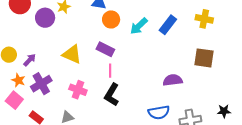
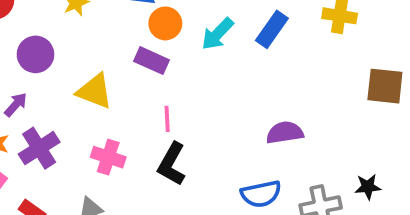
purple circle: (45, 18) -> (35, 54), moved
purple rectangle: (105, 49) -> (151, 61), moved
brown square: (204, 58) -> (385, 86), moved
black star: (224, 111) -> (368, 187), moved

